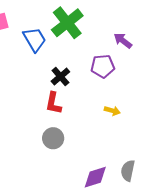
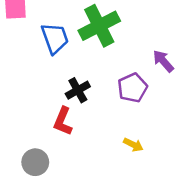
purple pentagon: (103, 66) -> (132, 88), turned -30
gray circle: (53, 138) -> (35, 162), moved

